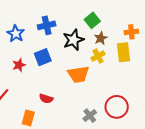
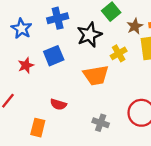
brown star: (101, 38) -> (135, 26), moved
gray cross: (90, 116) -> (101, 123), moved, turned -32

